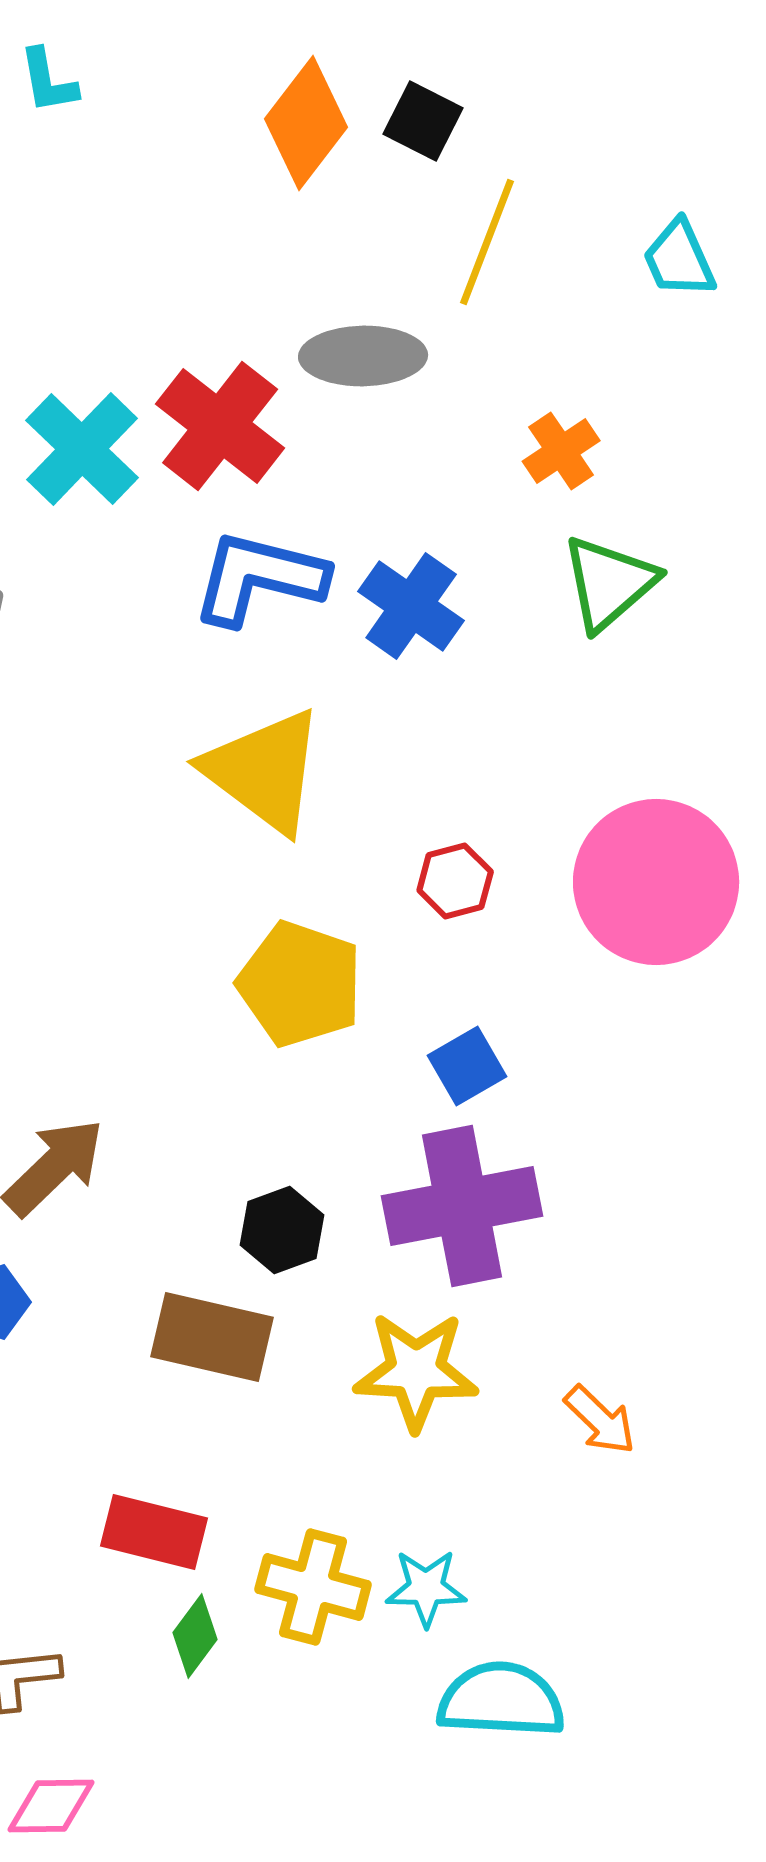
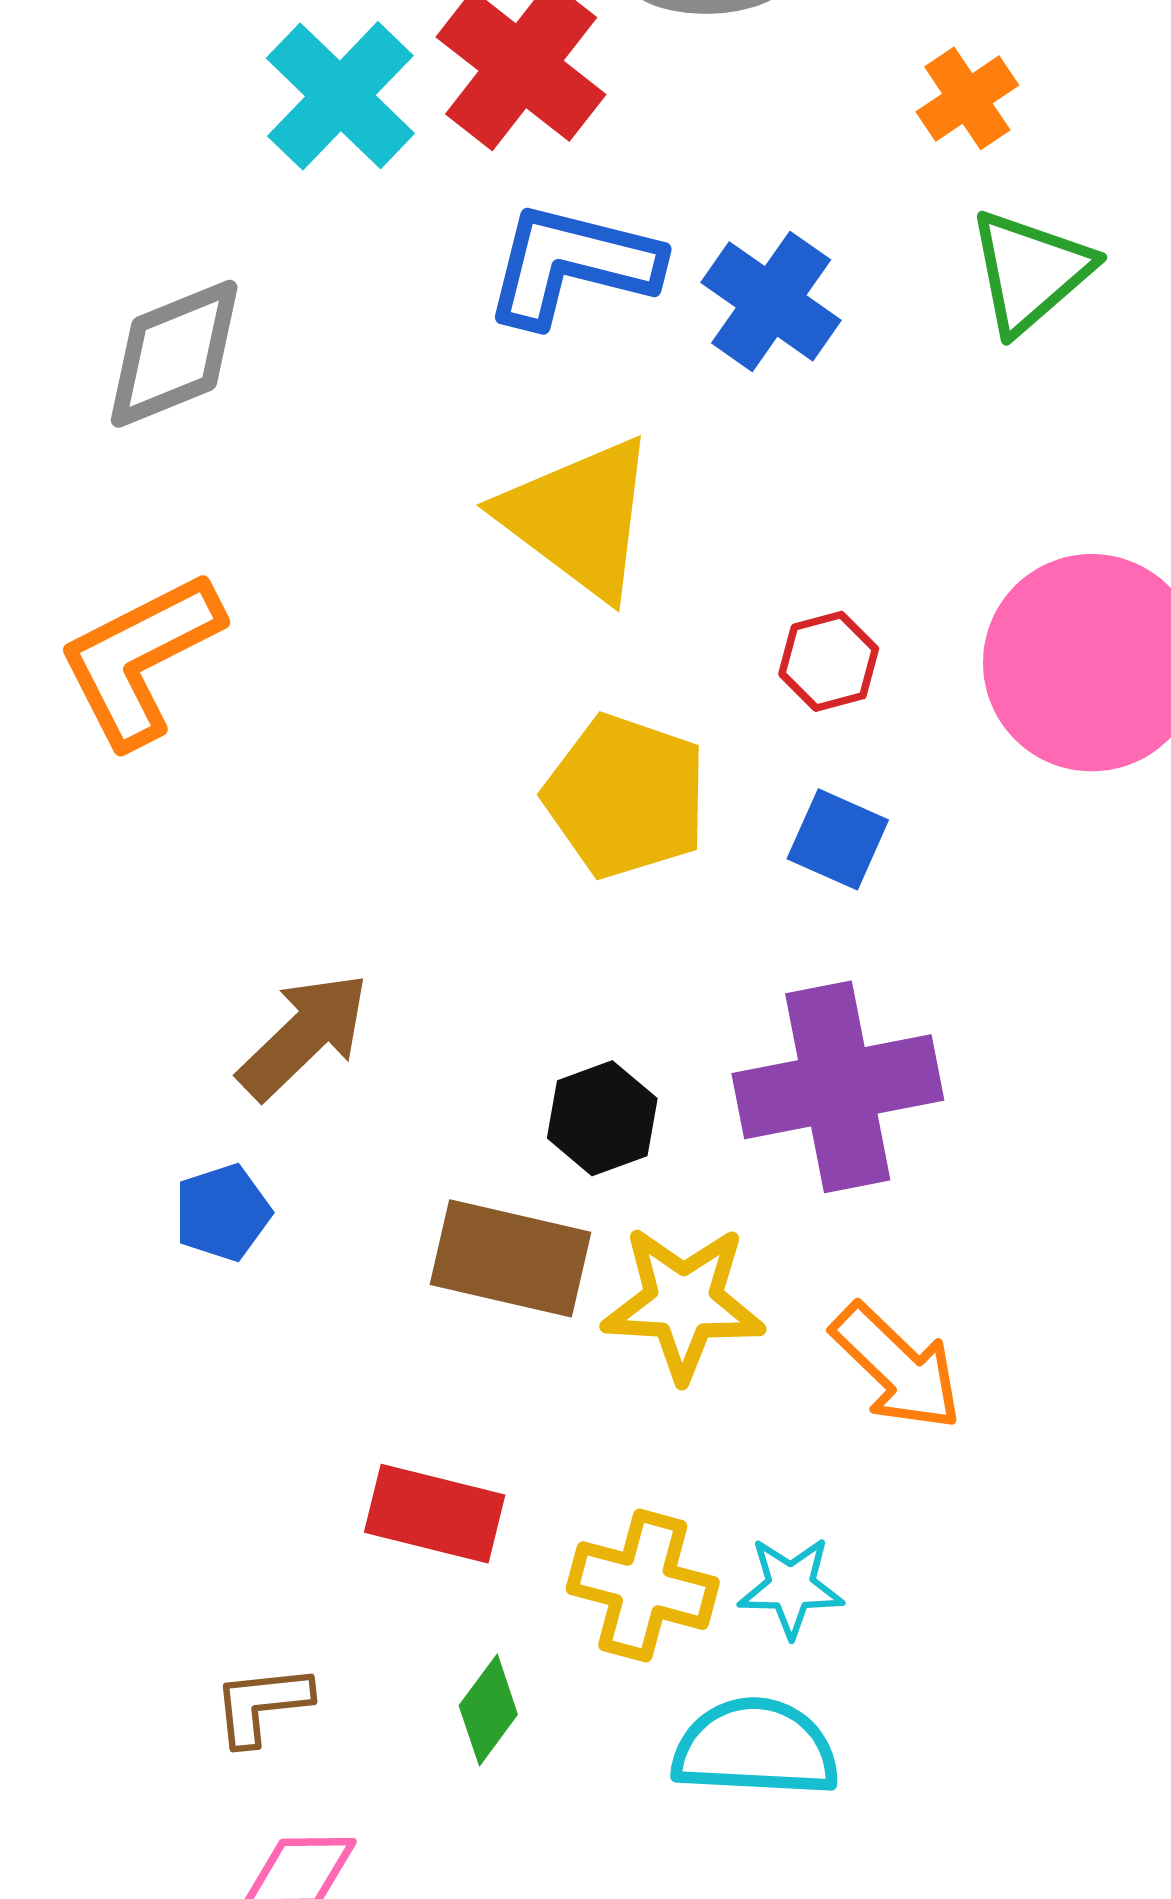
blue square: (467, 1066) -> (838, 839), moved, turned -36
yellow star: (416, 1371) -> (683, 1303), moved
orange arrow: (600, 1420) -> (897, 1367), moved, size x1.4
green diamond: (195, 1636) -> (488, 1710), moved
cyan semicircle: (501, 1700) -> (755, 1748), moved

